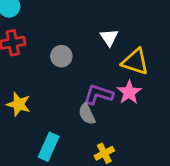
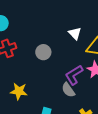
purple L-shape: (98, 95) -> (74, 75), turned -40

